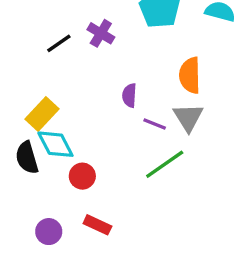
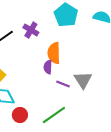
orange semicircle: (190, 75) -> (54, 53), moved
green line: (165, 164) -> (54, 115), moved

